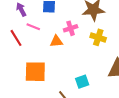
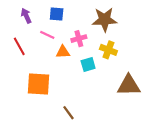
pink line: (33, 27) -> (47, 35), moved
cyan square: (82, 82) -> (88, 64), moved

